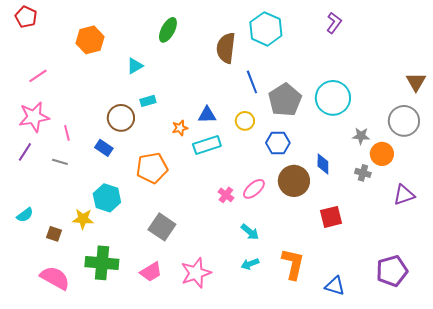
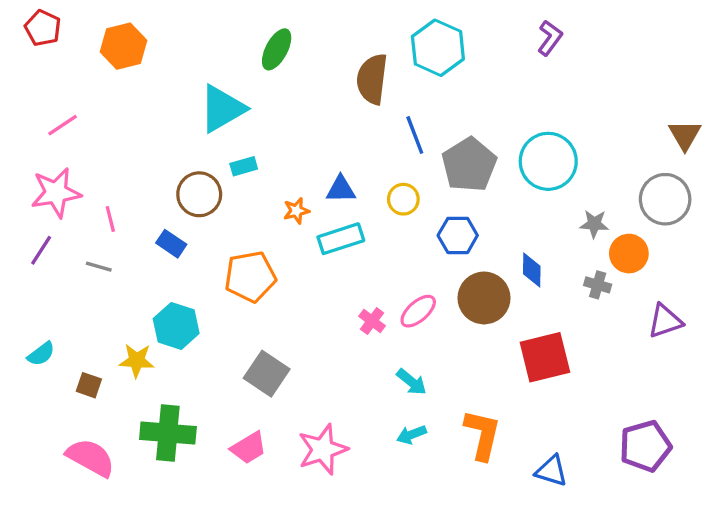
orange hexagon: (90, 40) -> (123, 46), moved
cyan triangle: (135, 66) -> (222, 109), size x1.8
red square: (331, 217) -> (545, 357), size x1.4

